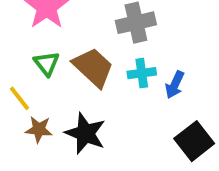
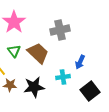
cyan cross: (142, 73) -> (63, 77), moved
black star: (85, 133) -> (34, 87), turned -30

